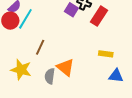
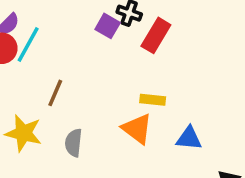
yellow rectangle: (106, 54) -> (153, 100), moved
orange triangle: (65, 67) -> (137, 129), moved

